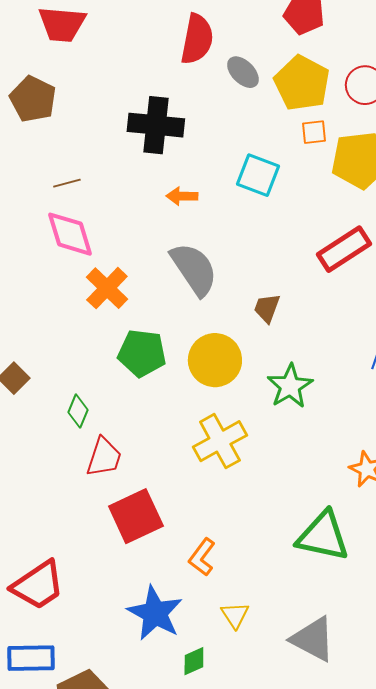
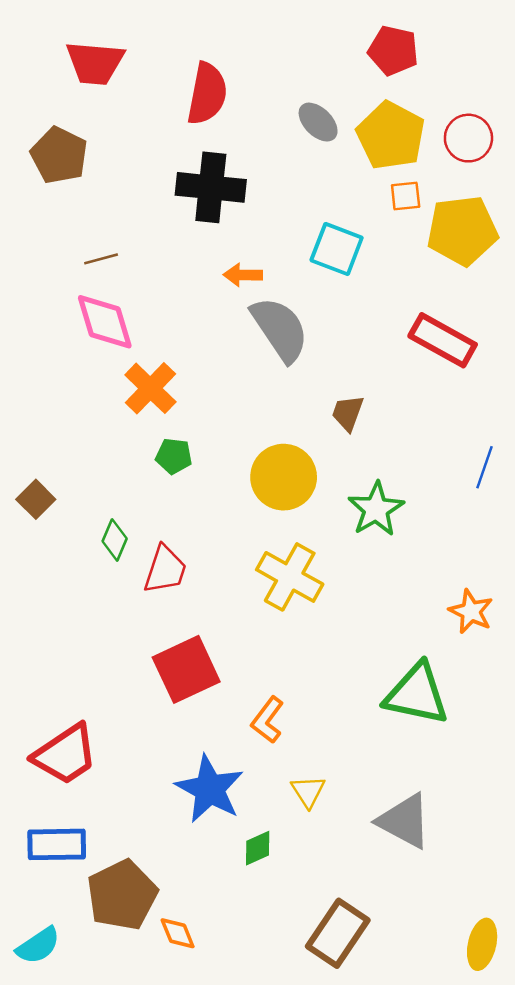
red semicircle: (197, 39) -> (207, 94), moved
red rectangle: (344, 249) -> (443, 340), turned 62
gray semicircle: (194, 269) -> (280, 329), moved
green pentagon: (142, 353) -> (174, 456), moved, size x0.6
yellow cross: (220, 441) -> (290, 577), turned -32
red trapezoid: (104, 457) -> (165, 570), moved

